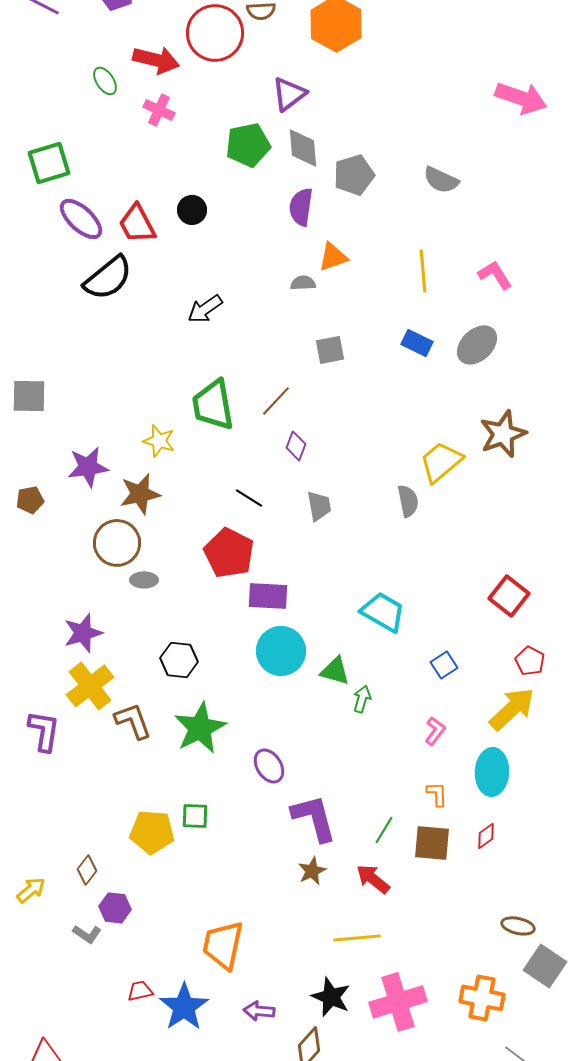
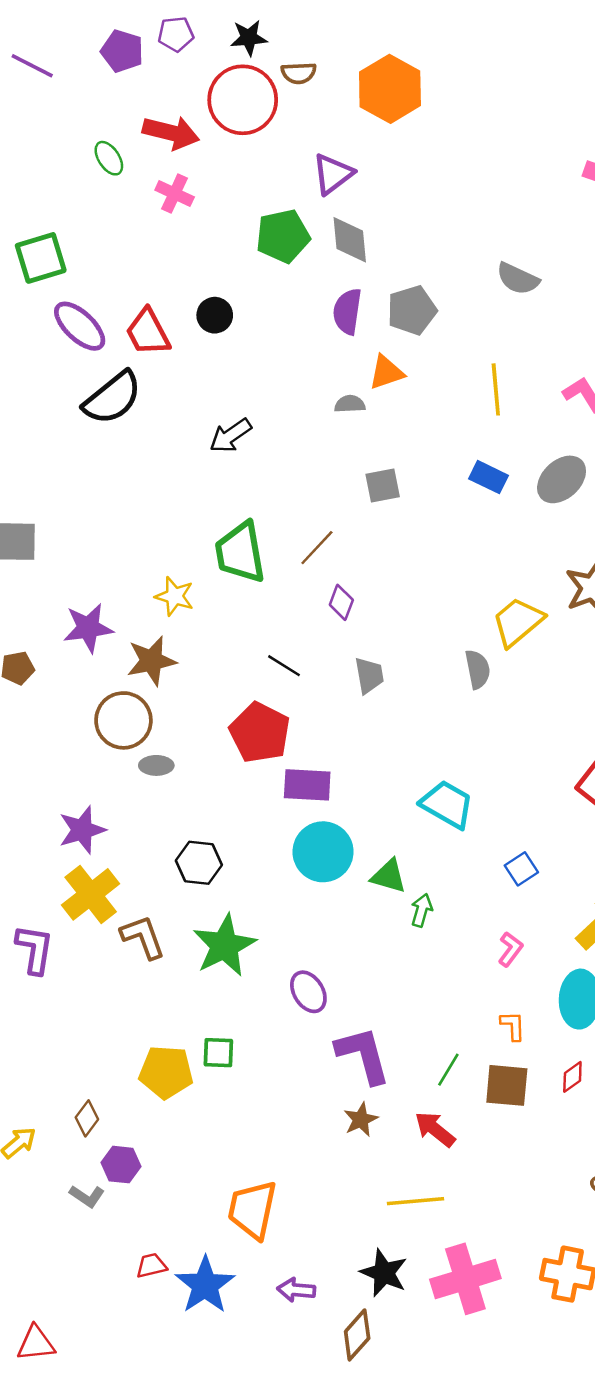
gray pentagon: (354, 175) -> (412, 310), moved

